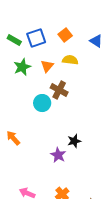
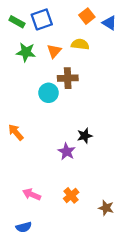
orange square: (65, 35) -> (87, 16), moved
green star: (22, 67) -> (26, 52), turned 30
brown cross: (59, 90) -> (68, 78), turned -30

